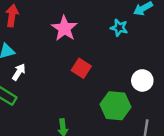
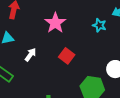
white arrow: (19, 72) -> (30, 55), moved

